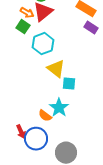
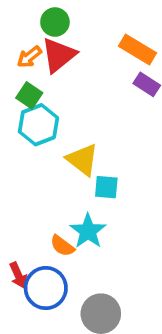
orange arrow: (27, 13) -> (29, 57), turned 112
green square: (23, 27) -> (29, 95), moved
cyan hexagon: (43, 44) -> (38, 125), moved

